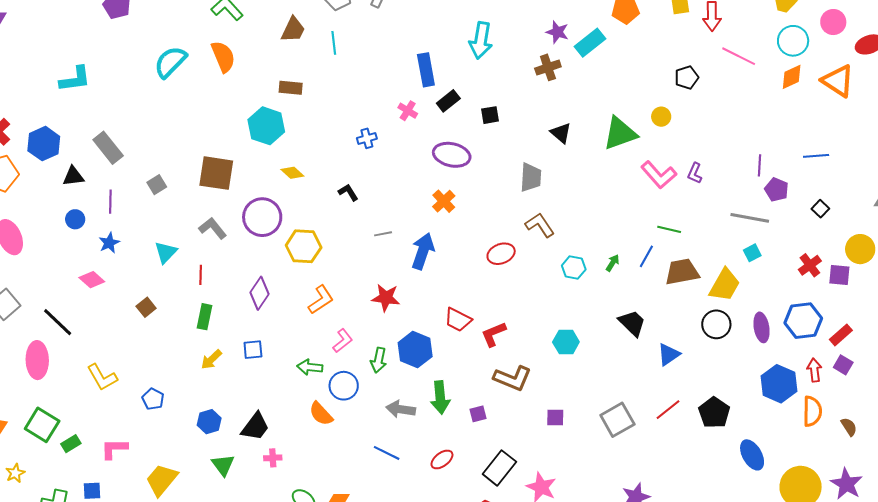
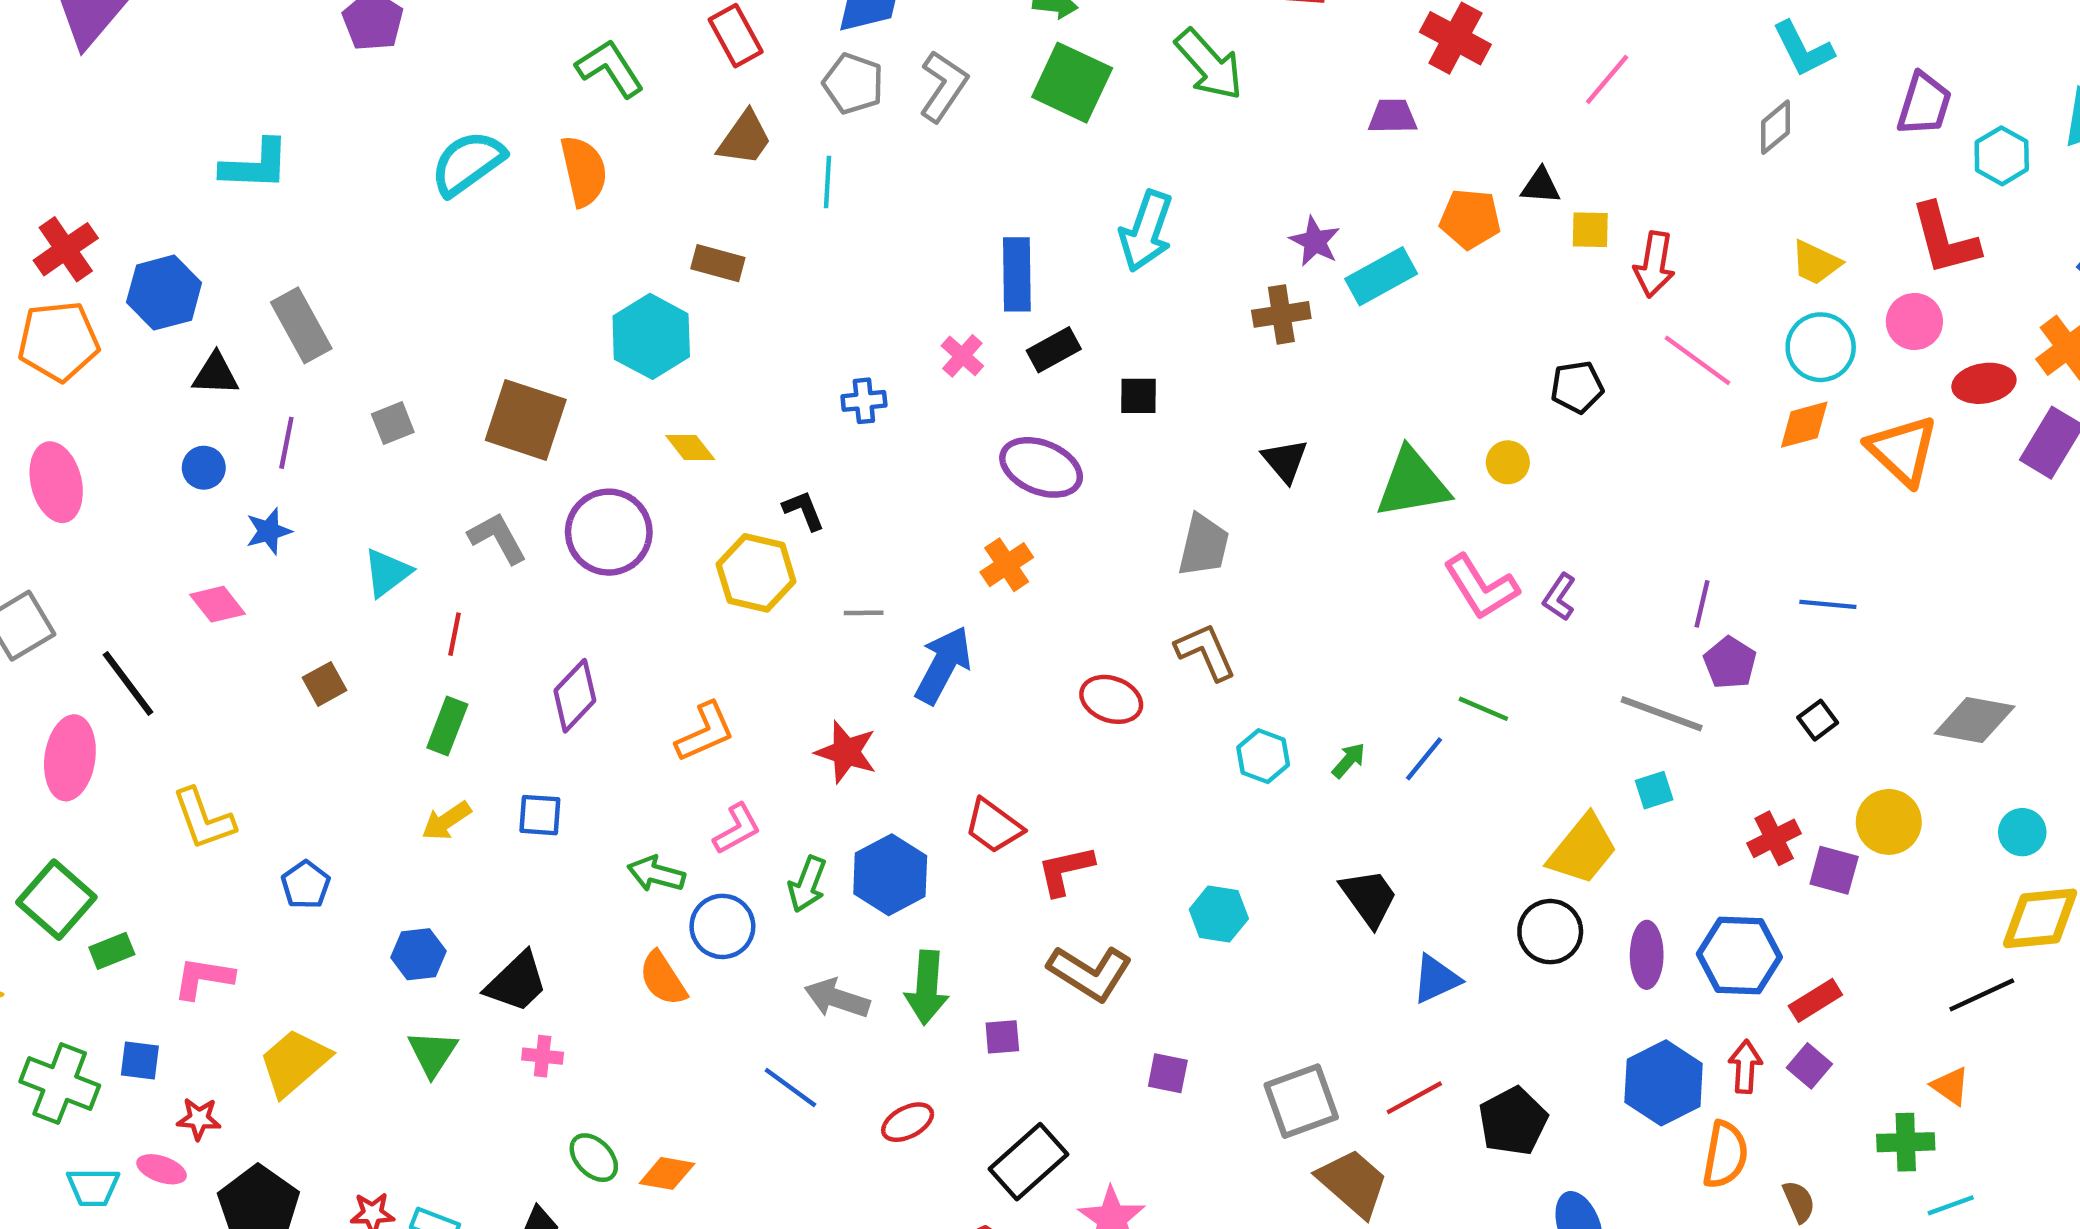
yellow hexagon: (304, 246) -> (756, 573), moved
red ellipse: (501, 254) -> (1111, 699), turned 32
brown trapezoid: (682, 272) -> (1353, 1183), moved, turned 42

